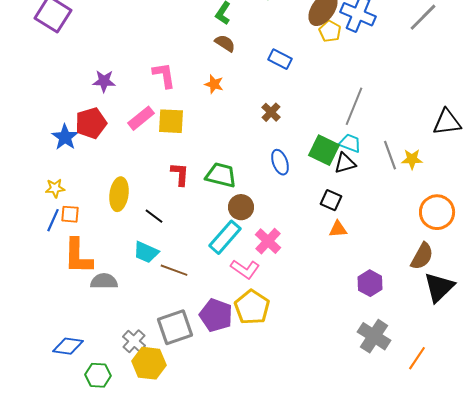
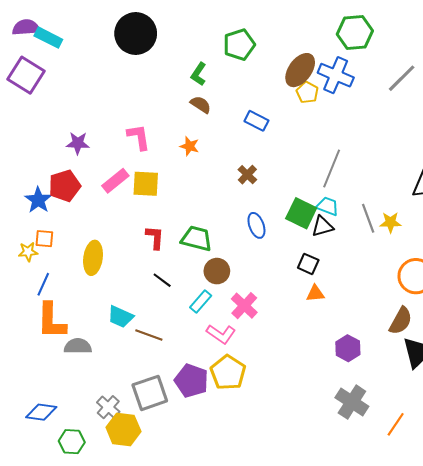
orange square: (70, 214) -> (44, 239), moved
black line: (154, 216) -> (162, 280), moved
blue line: (53, 220) -> (43, 284), moved
cyan rectangle: (225, 237) -> (201, 302), size x0.7

